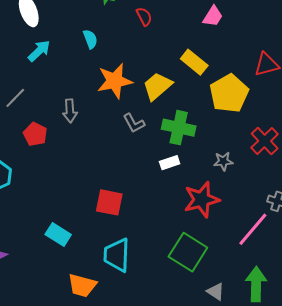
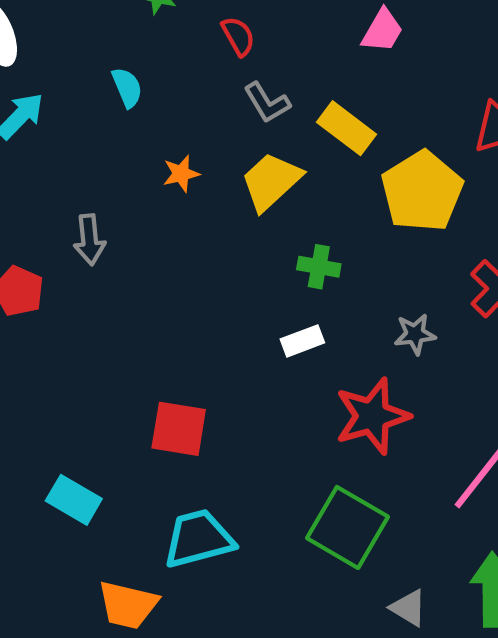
orange star: (115, 81) -> (181, 174), size x0.5
gray L-shape: (134, 123) -> (267, 103), moved
green cross: (179, 128) -> (319, 267), size x0.6
cyan trapezoid: (117, 255) -> (198, 539), turned 75

